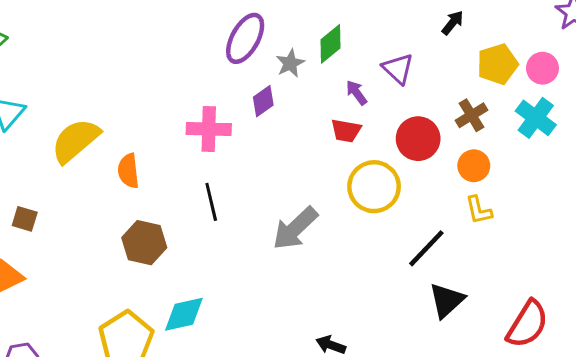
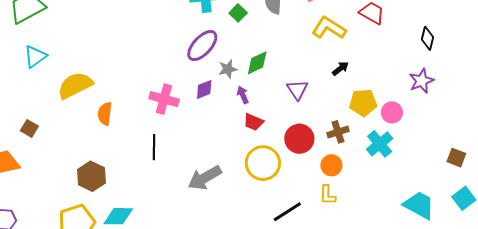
purple arrow: (357, 93) -> (243, 95), moved
brown hexagon: (144, 243) -> (91, 176), moved

